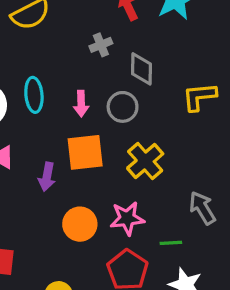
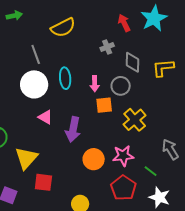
yellow L-shape: (199, 97) -> (163, 68), moved
orange square: (85, 152) -> (104, 105), moved, size x0.7
purple arrow: (47, 177) -> (73, 129), size x1.4
green line: (171, 243) -> (151, 171), turned 40

